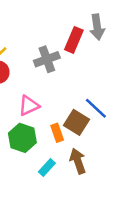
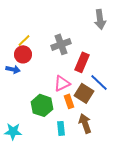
red rectangle: (74, 40) -> (82, 62), moved
pink triangle: (29, 106) -> (62, 83), moved
cyan rectangle: (47, 168) -> (61, 128), turned -48

